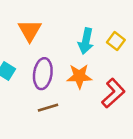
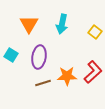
cyan arrow: (86, 41) -> (62, 24), moved
orange star: (79, 76) -> (67, 76), moved

